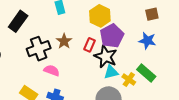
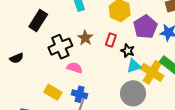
purple pentagon: (112, 36) -> (145, 27), moved
black star: (106, 57) -> (128, 51), size x0.6
yellow cross: (129, 80) -> (152, 72), size x1.6

